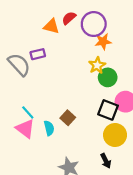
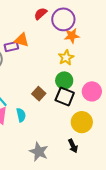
orange triangle: (51, 26) -> (22, 40), moved
green circle: (108, 77) -> (64, 80), moved
black square: (108, 110) -> (65, 97), moved
brown square: (68, 118) -> (39, 94), moved

